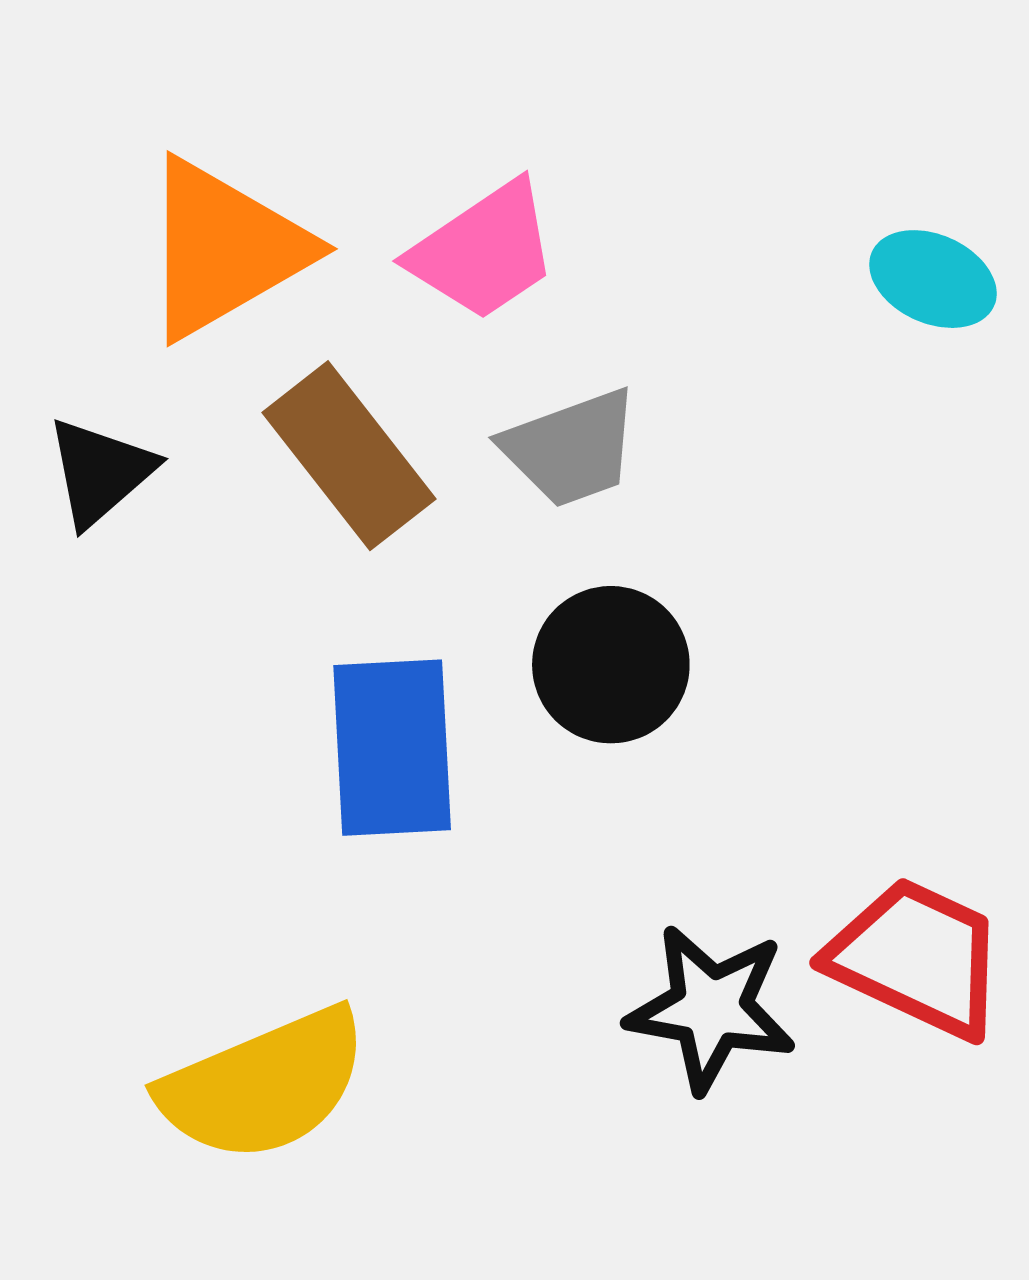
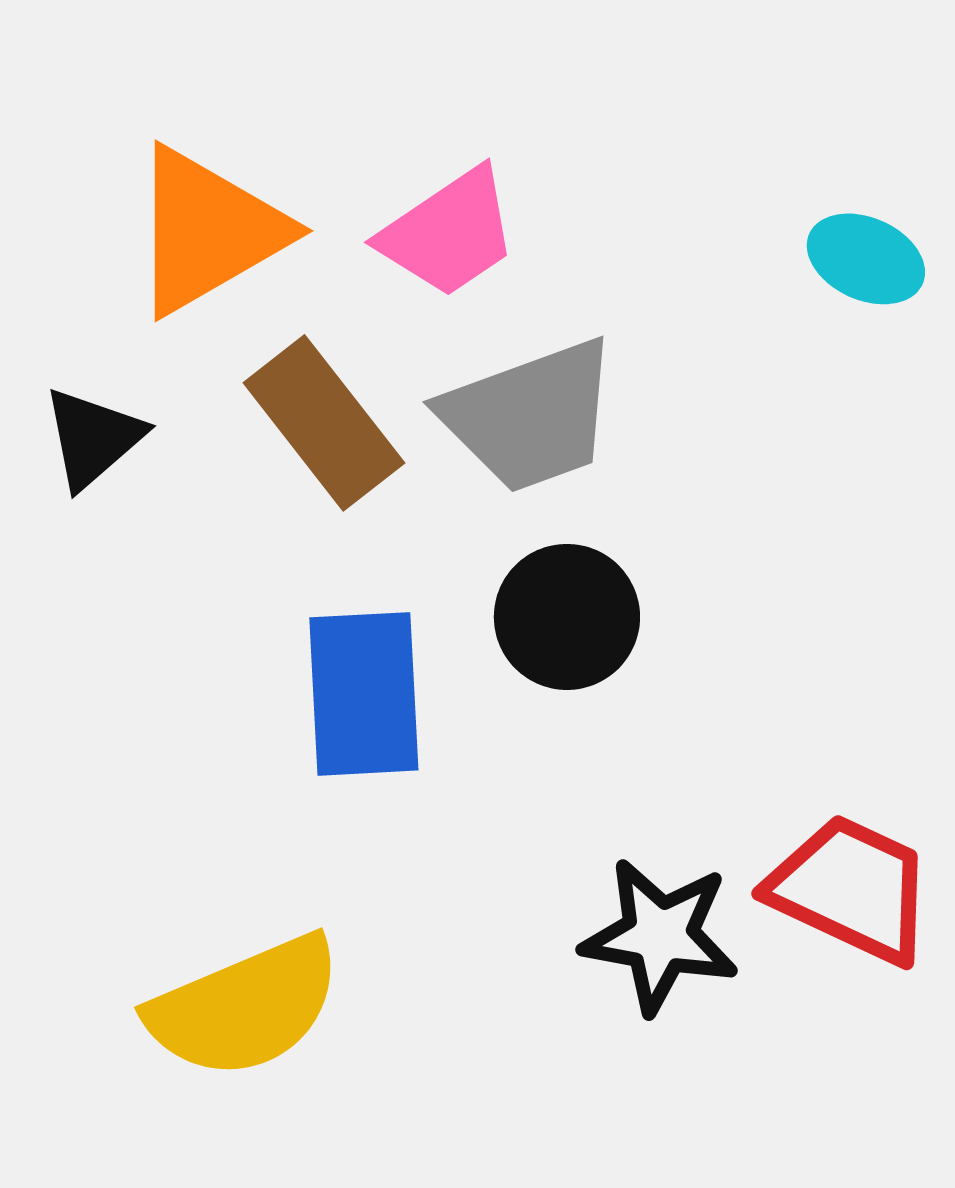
gray trapezoid: (571, 448) -> (530, 416), size x1.4

